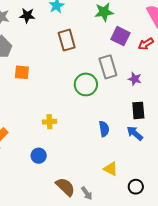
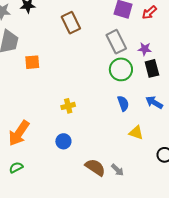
green circle: (86, 84) -> (121, 69), moved
black rectangle: (138, 110) -> (152, 68), moved
yellow triangle: (111, 169) -> (136, 133), moved

